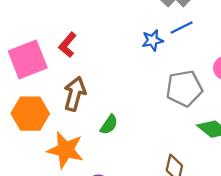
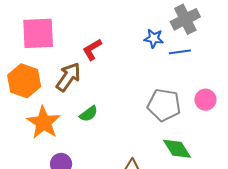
blue star: (153, 40) -> (154, 38), moved
red L-shape: (68, 45) -> (92, 49), moved

